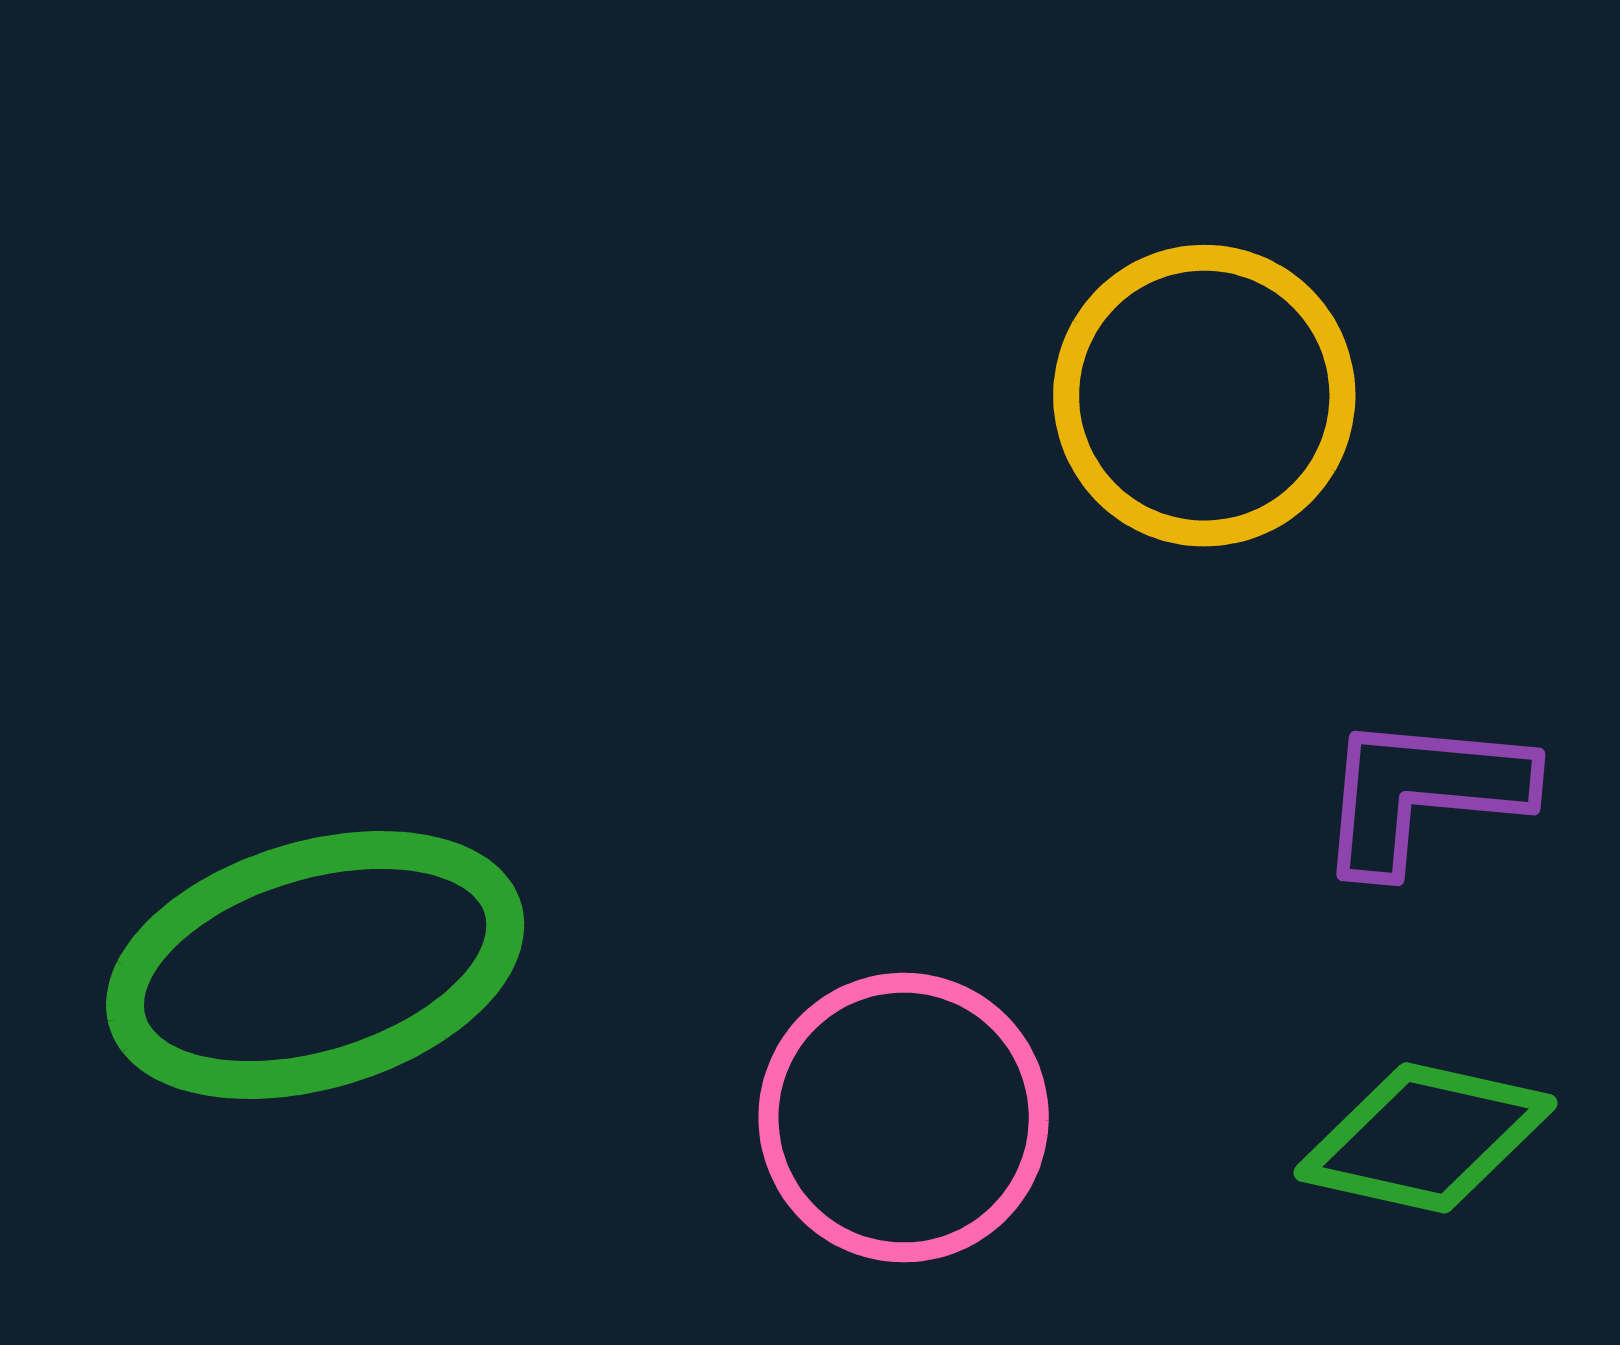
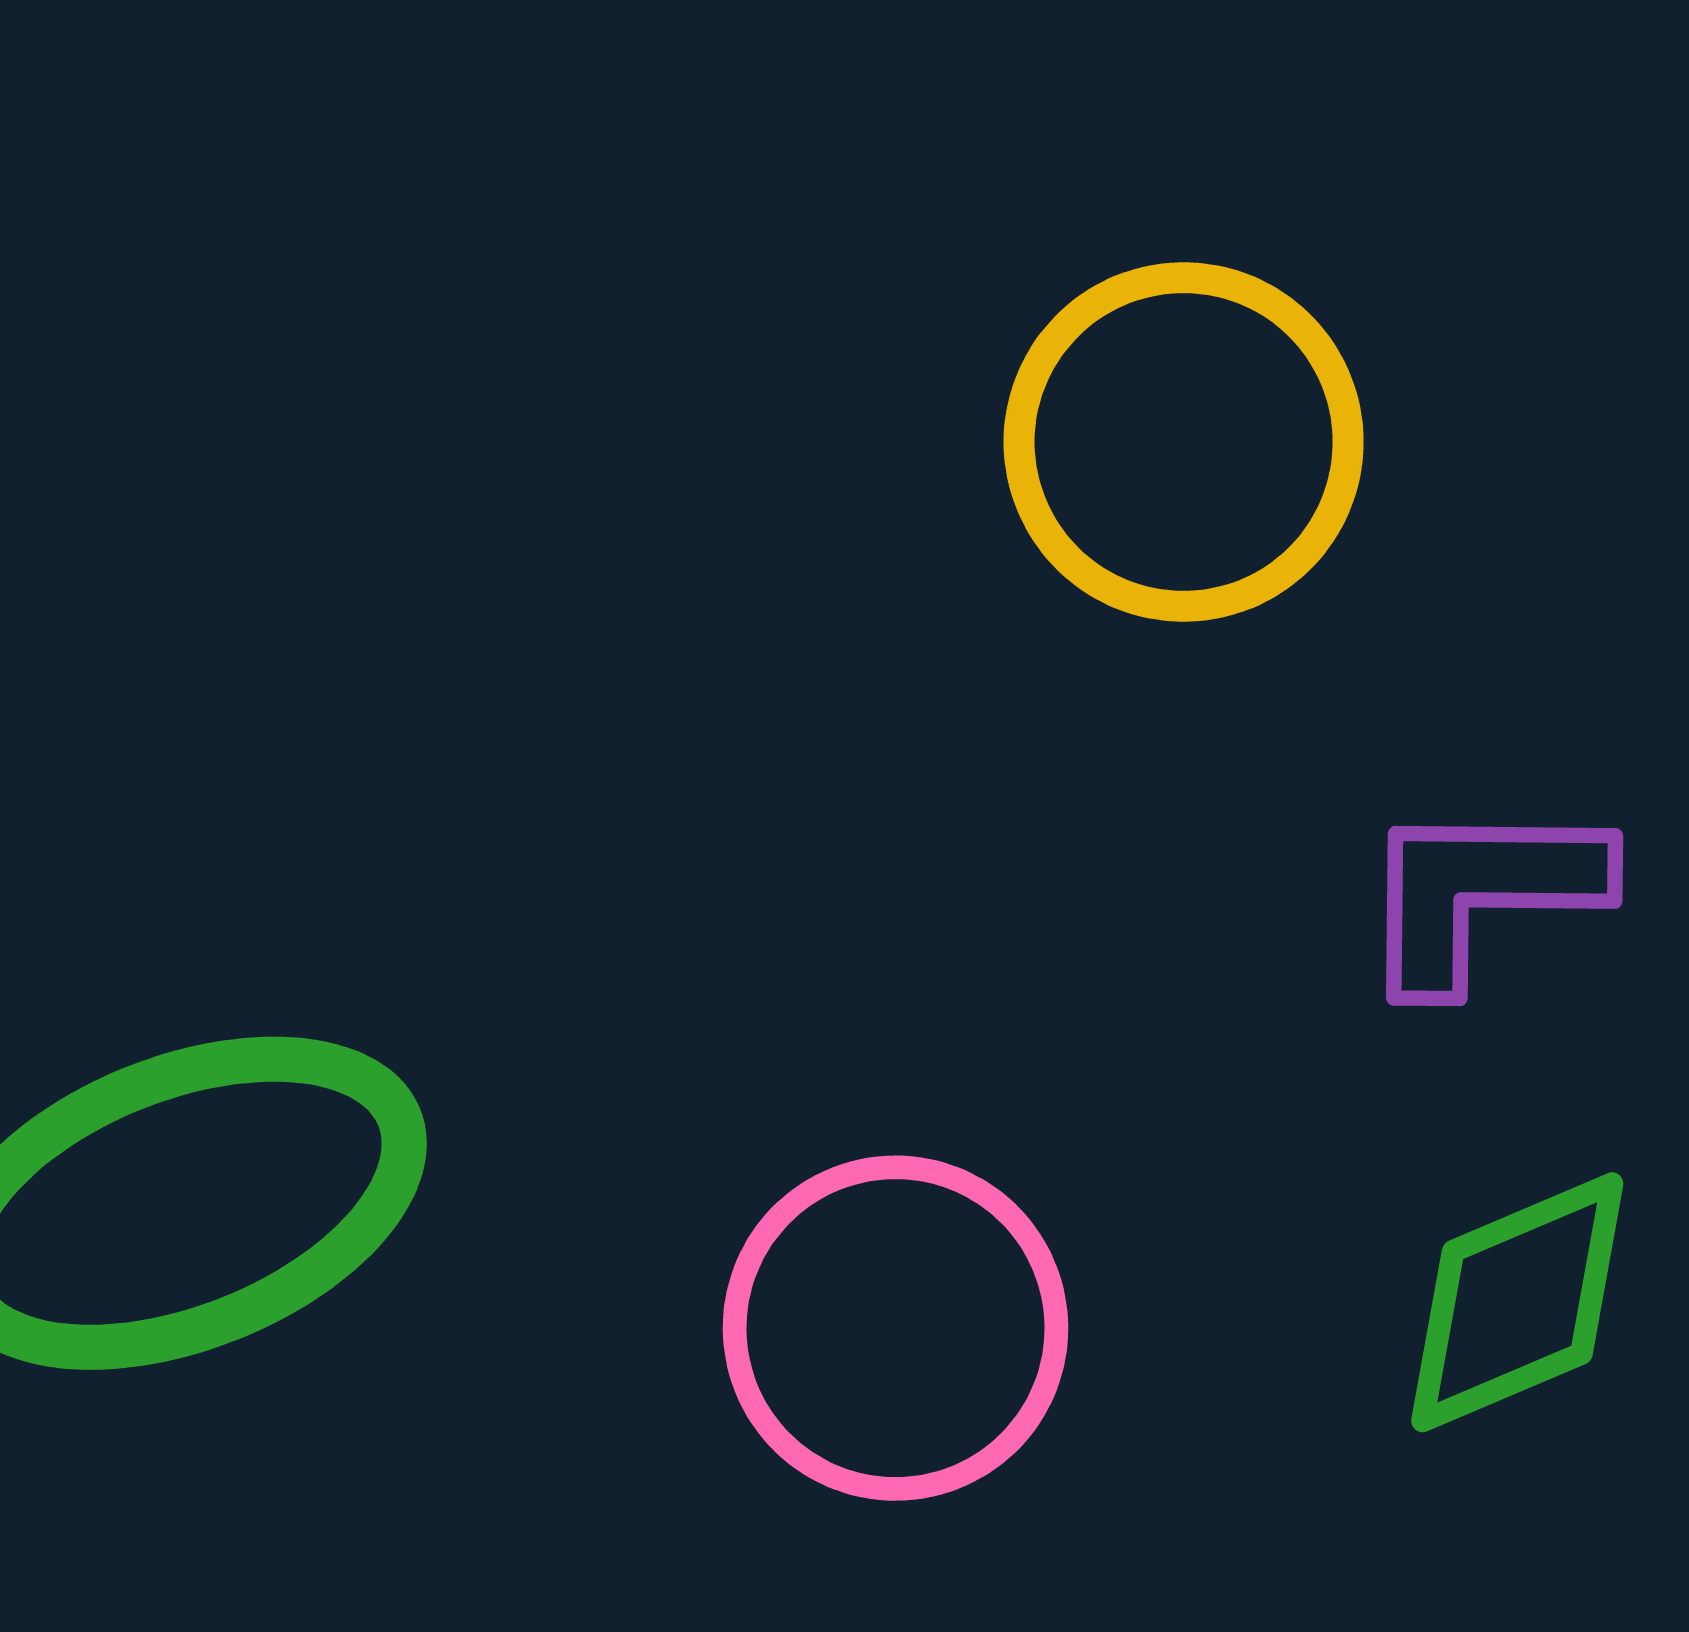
green diamond: (1425, 1138) -> (1517, 1302), turned -31

